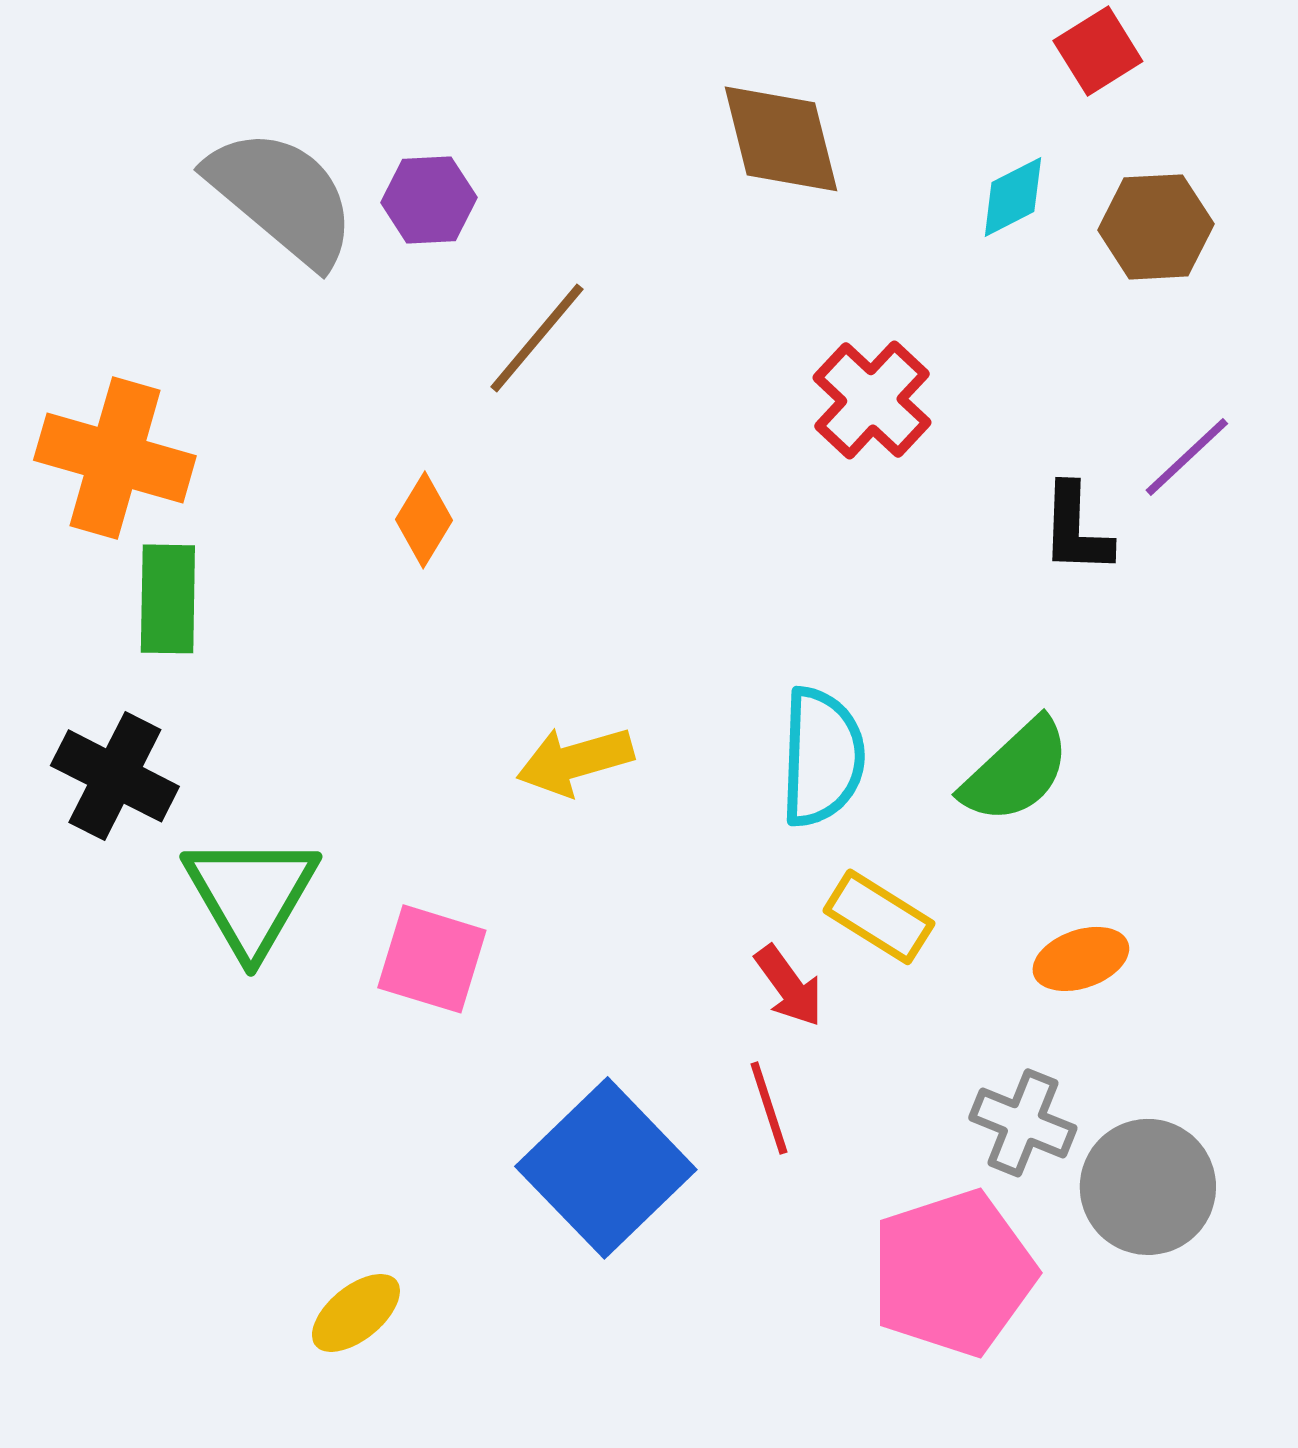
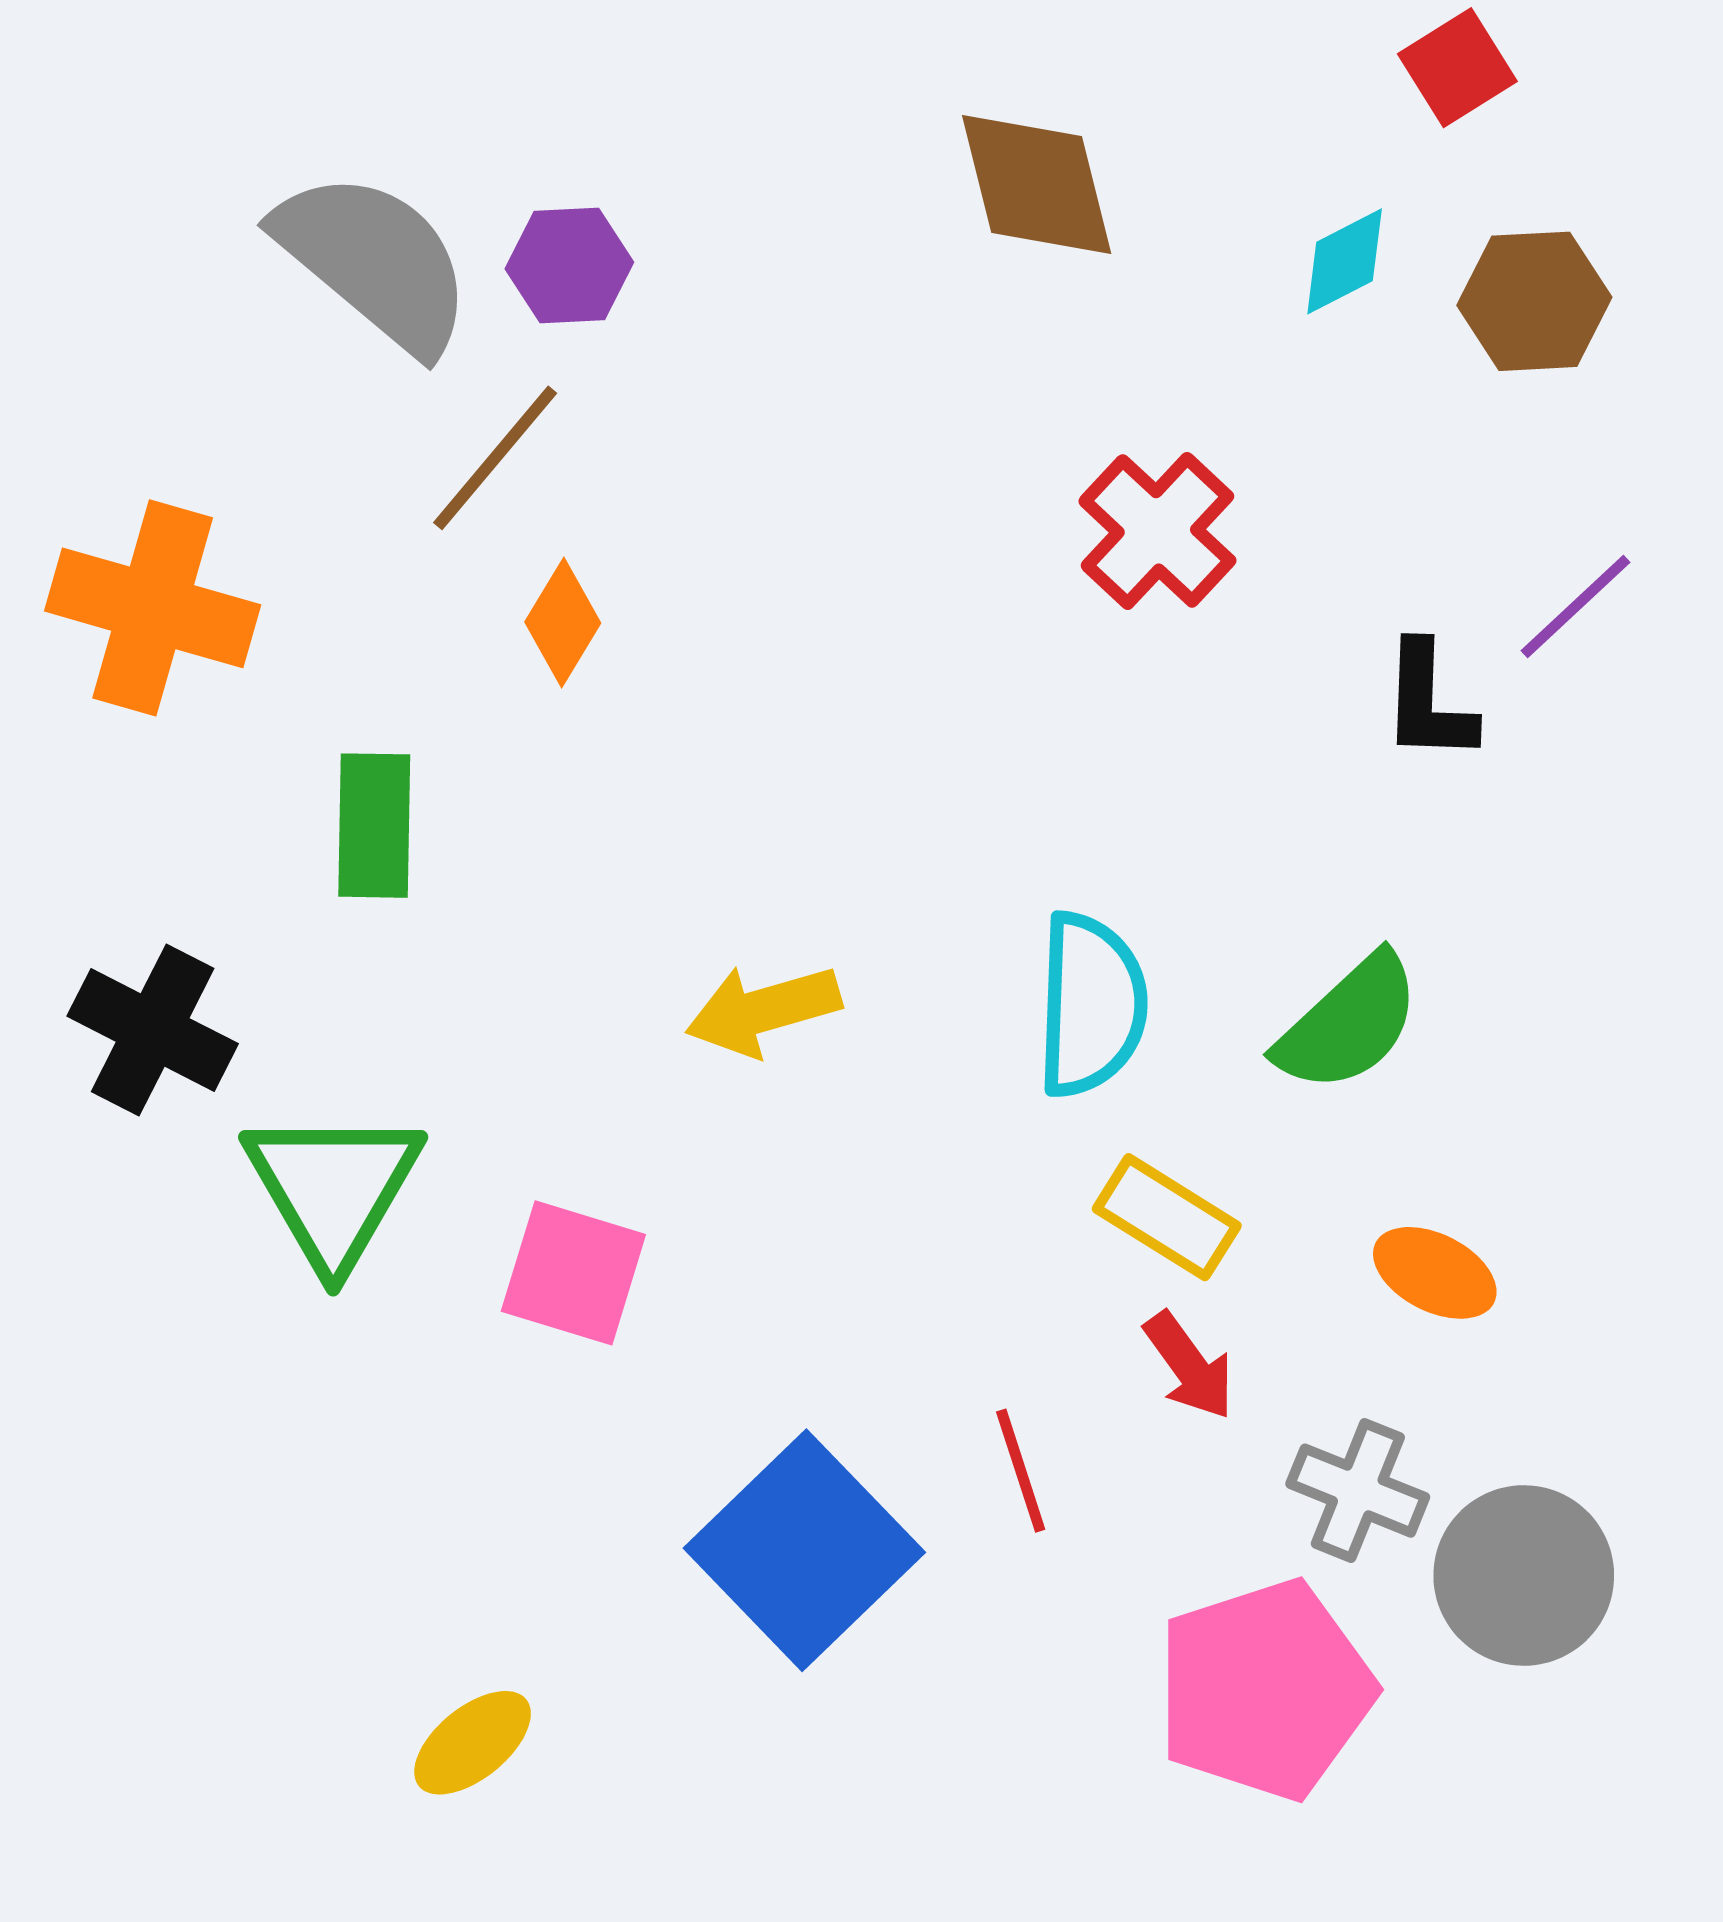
brown line: (537, 338) -> (495, 458), moved
orange diamond: (424, 520) -> (563, 622), moved
green rectangle: (168, 599) -> (374, 826), moved
orange ellipse: (1081, 959) -> (1435, 1273), turned 46
red arrow: (789, 986) -> (1189, 1366), moved

